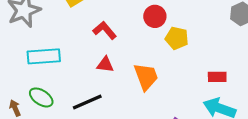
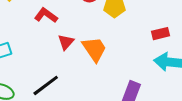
red triangle: (105, 65) -> (66, 42), moved, turned -42

